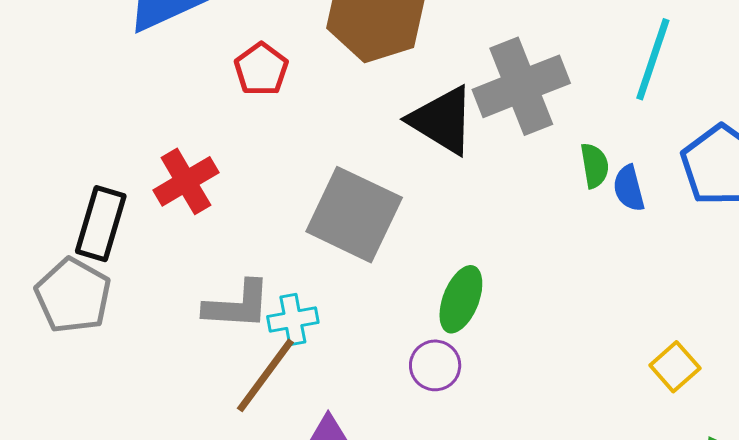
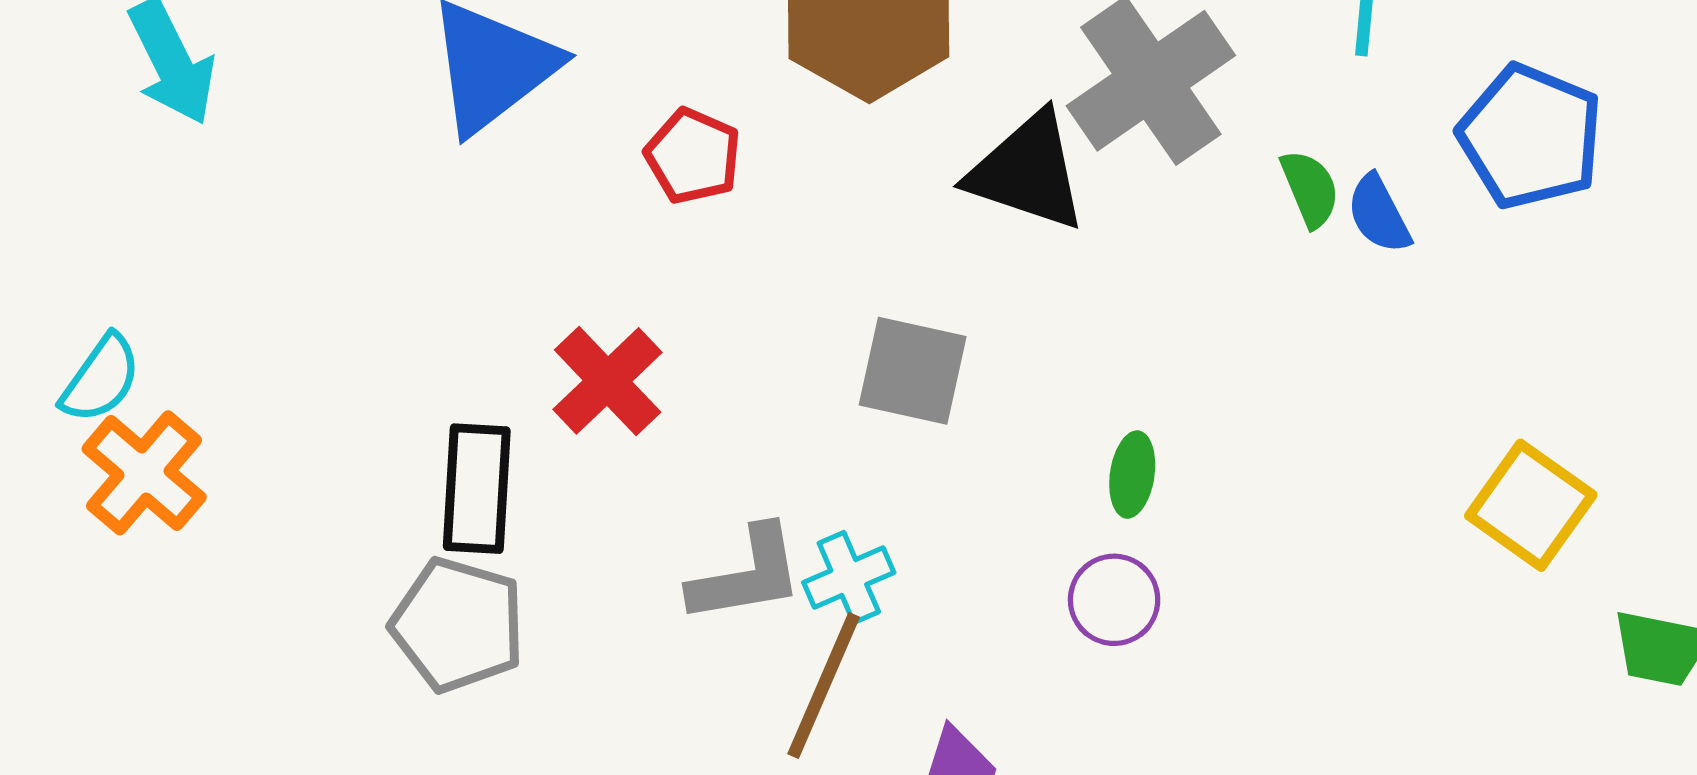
gray square: (354, 215) -> (913, 371), size x0.7
green ellipse: (461, 299) -> (1132, 475), size x0.7
yellow square: (675, 367) -> (1531, 505), size x1.4

